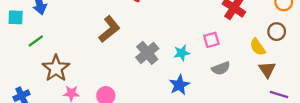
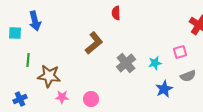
green line: (36, 41) -> (28, 60), moved, turned -48
brown star: (56, 68) -> (49, 76), turned -30
blue star: (179, 85) -> (164, 89), moved

